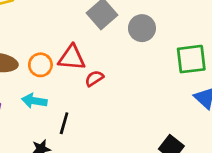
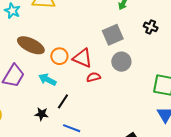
gray circle: (142, 28) -> (121, 62), moved

